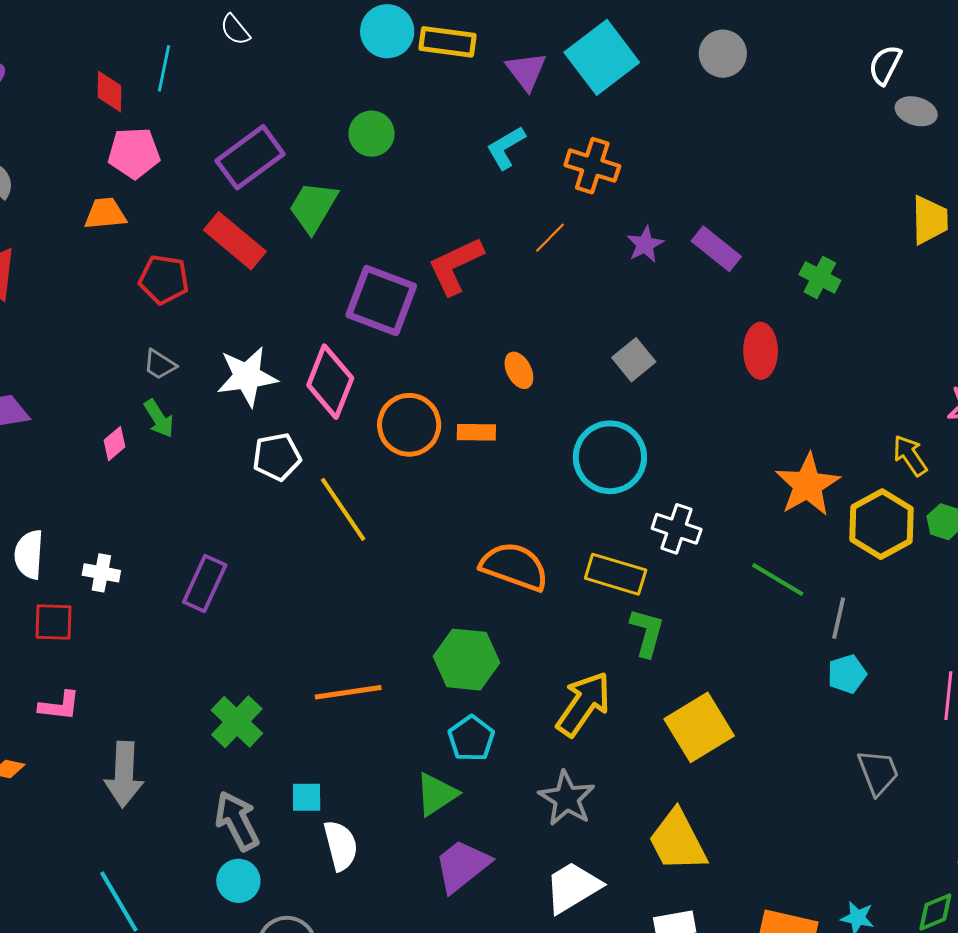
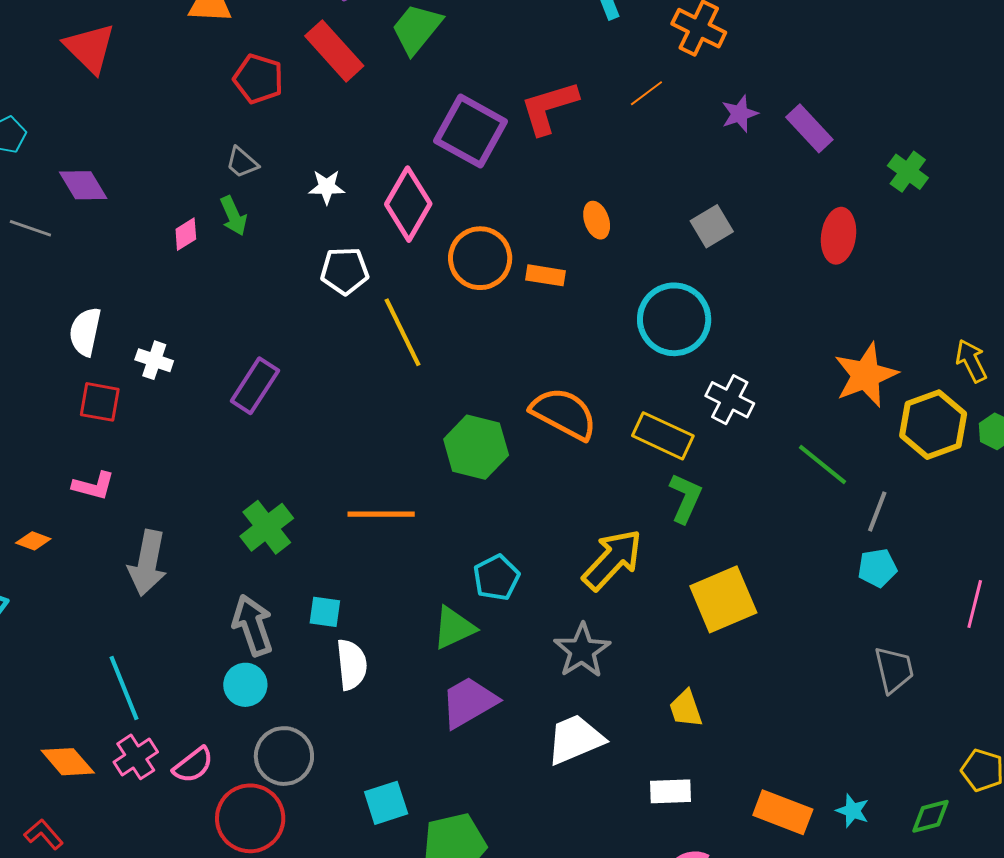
white star: (247, 376) -> (327, 187), size x0.6
green hexagon: (466, 660) -> (476, 447), moved
yellow trapezoid: (678, 841) -> (686, 709), size x0.6

